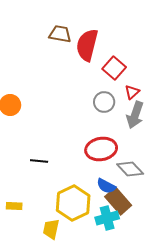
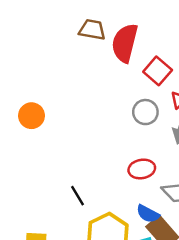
red ellipse: (101, 149) -> (142, 169), size x0.7
black line: (39, 161) -> (78, 196), moved, turned 54

